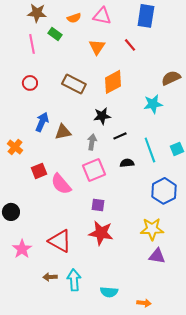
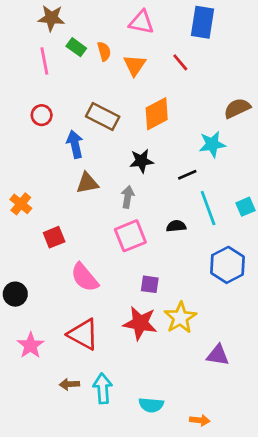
orange semicircle: (74, 18) -> (104, 51), moved, turned -88
blue arrow: (42, 122) -> (75, 144), moved, turned -36
black line: (120, 136) -> (187, 175), moved
pink semicircle: (61, 184) -> (85, 277), moved
purple square: (98, 205) -> (150, 284), moved
yellow star: (152, 229) -> (180, 318), moved, turned -30

